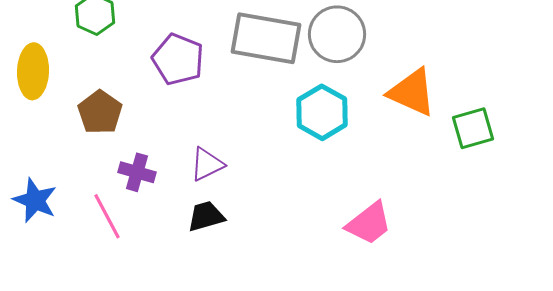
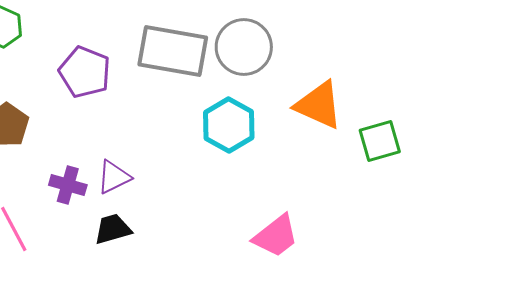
purple cross: (137, 172) -> (68, 185), moved

